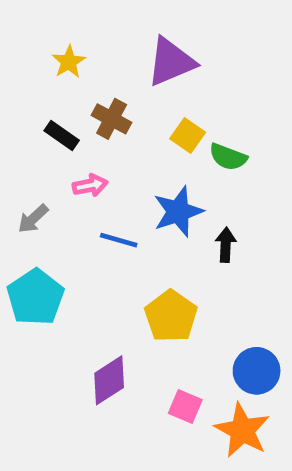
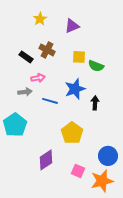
yellow star: (69, 62) -> (40, 19), moved
purple triangle: (171, 62) -> (72, 26), size x0.7
yellow square: (188, 135) -> (79, 57), turned -32
gray arrow: (33, 219) -> (25, 92), moved, turned -144
orange star: (242, 430) -> (102, 181), turned 30

